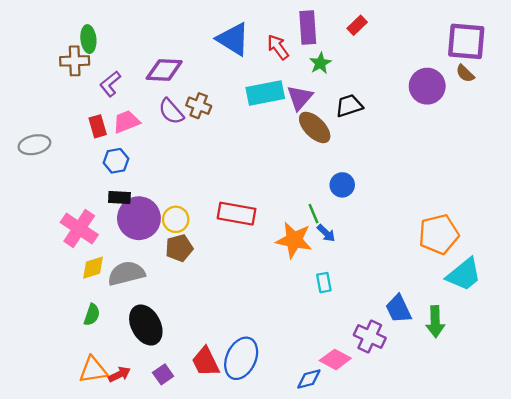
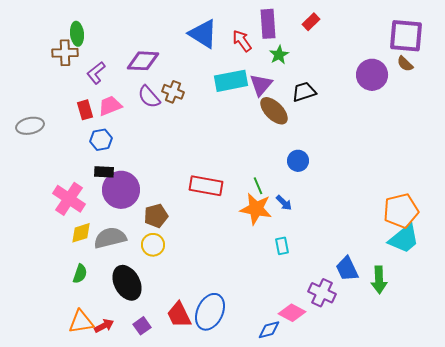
green line: (313, 214) -> (258, 186), moved
yellow circle: (176, 219) -> (153, 245), moved
orange pentagon: (439, 234) -> (401, 211), moved

